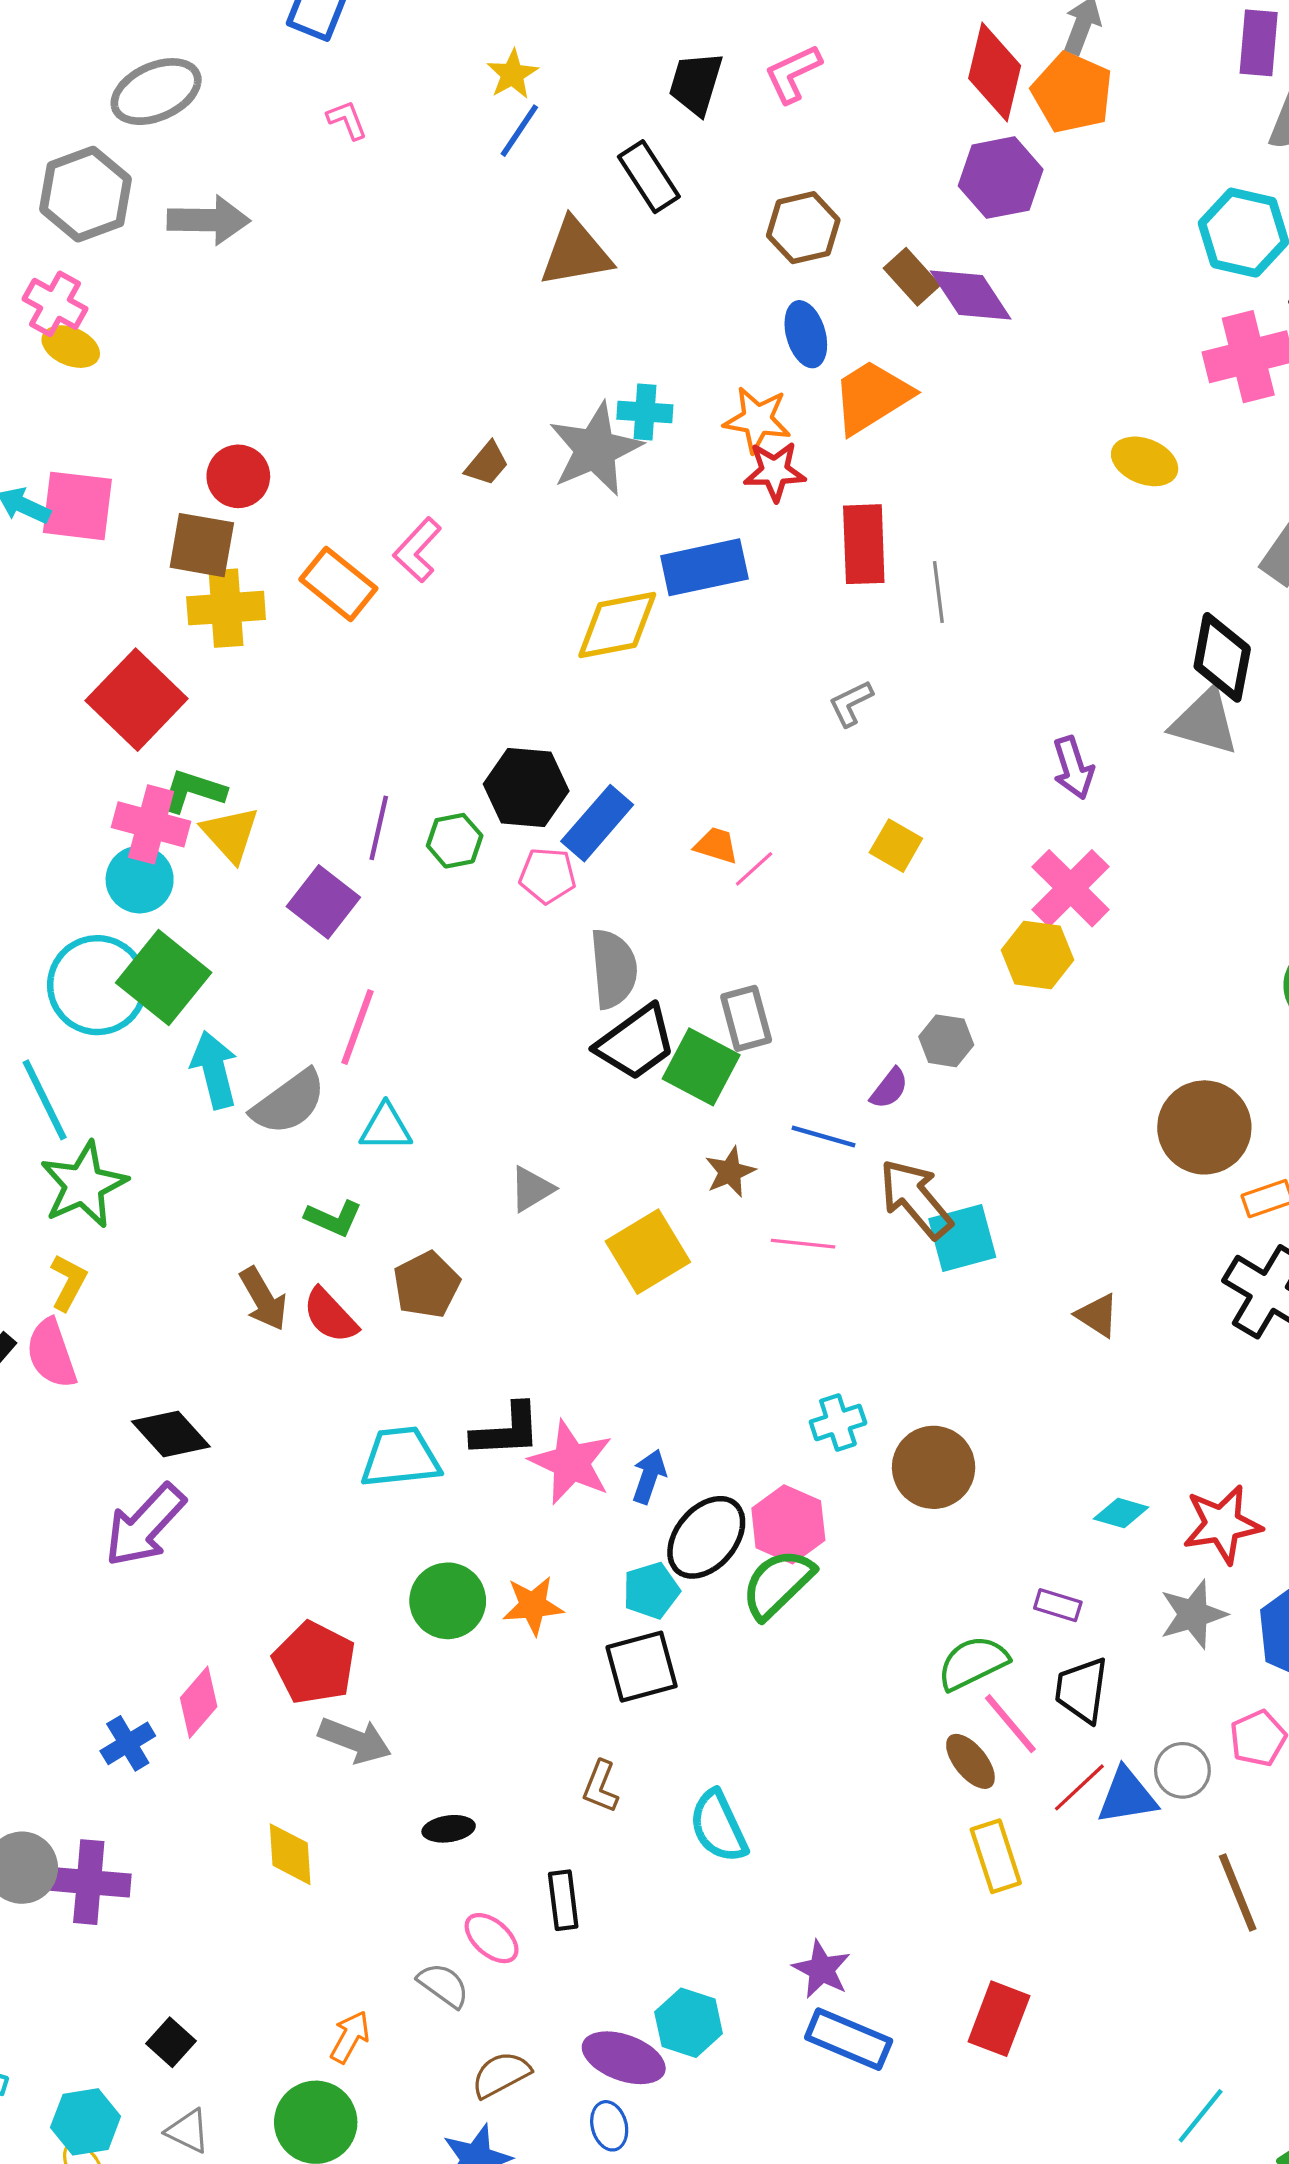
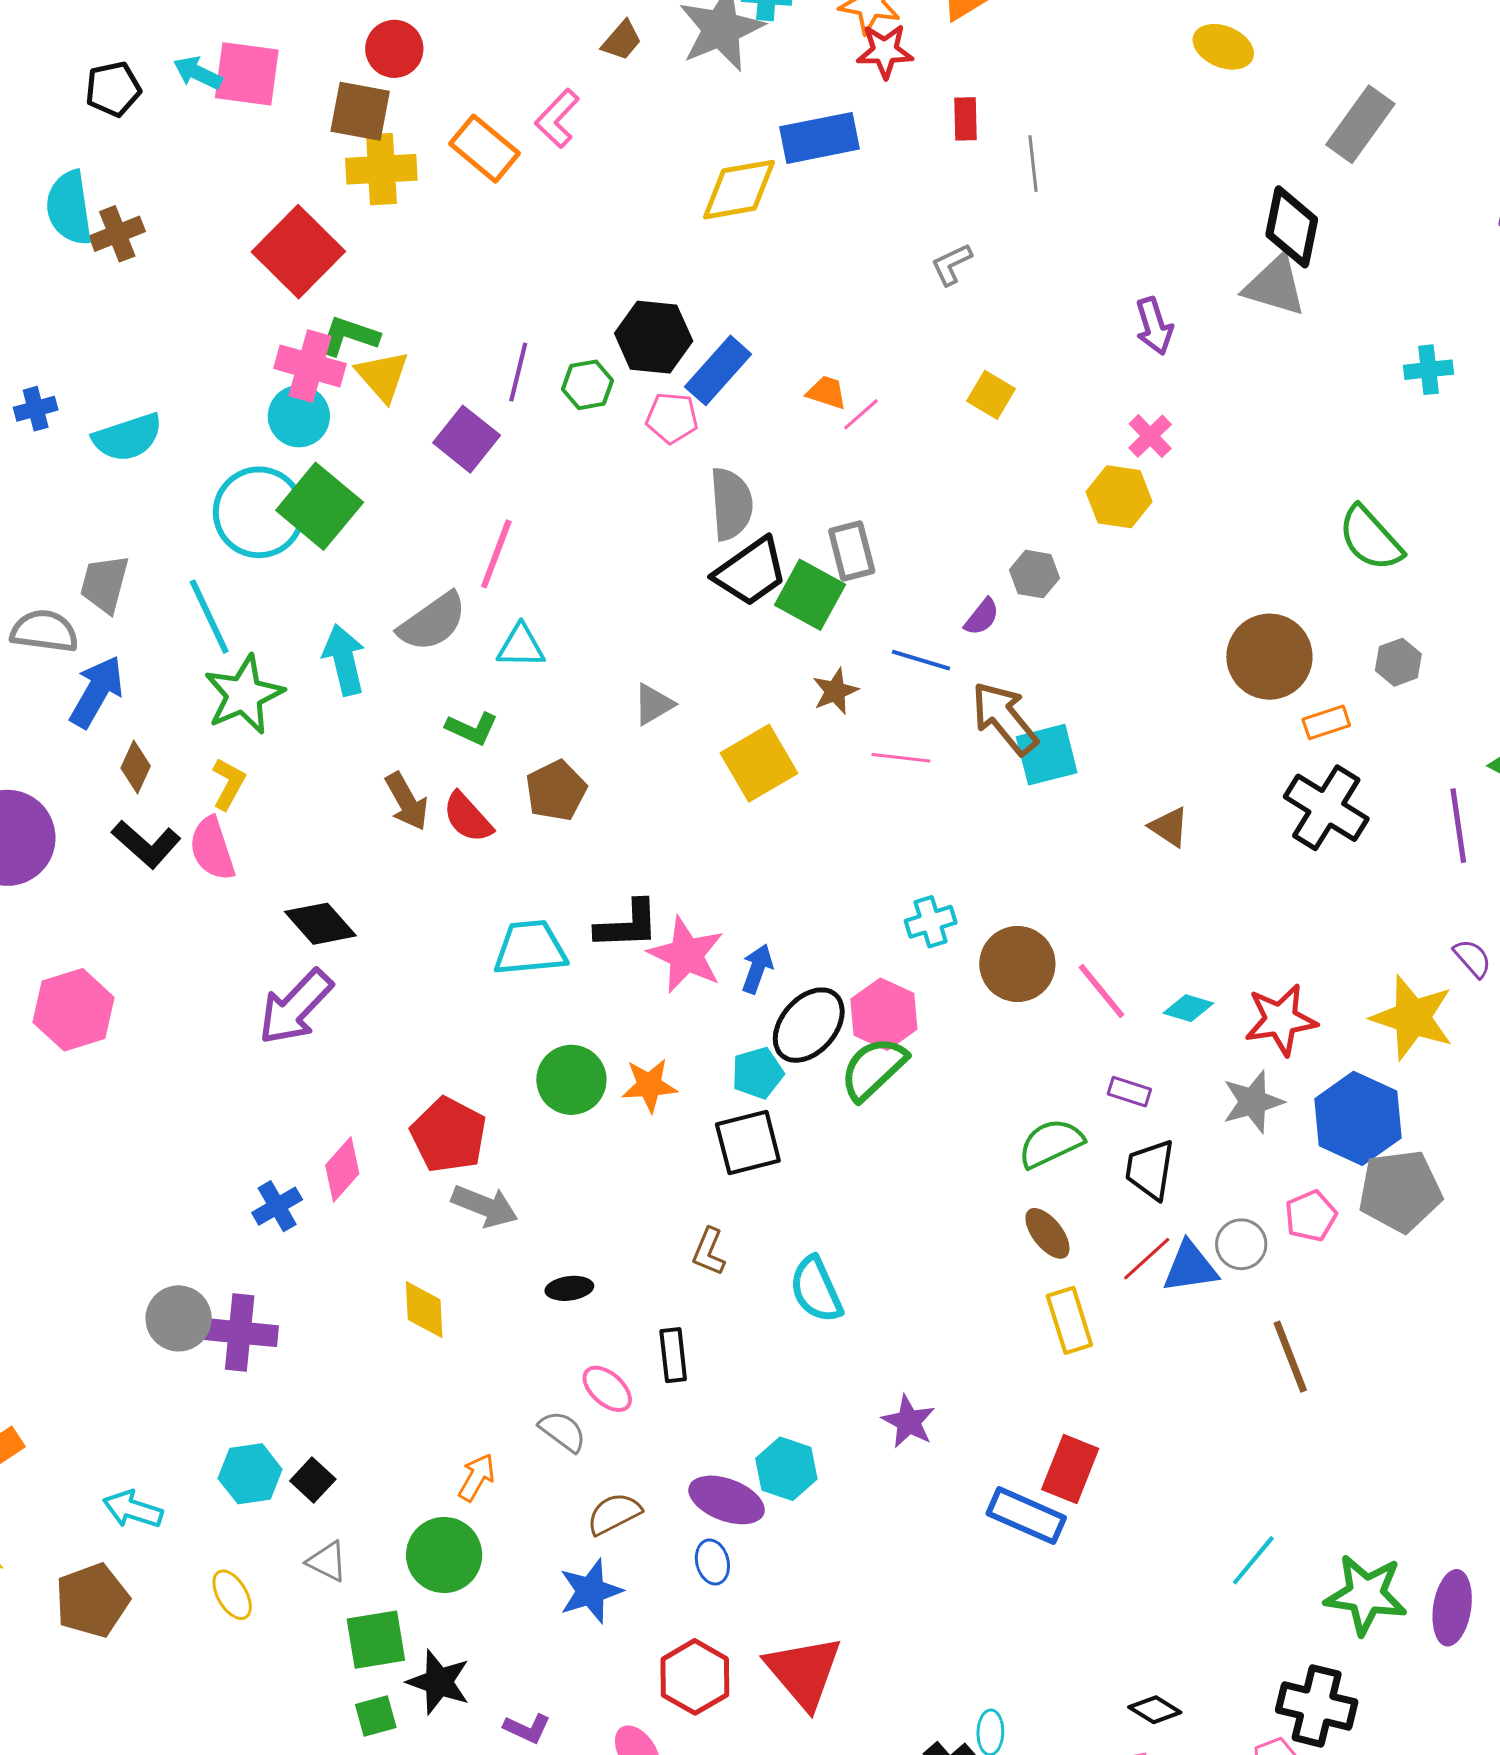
red rectangle: (864, 544) -> (966, 119), size x0.6
pink cross: (1071, 888) -> (1150, 436), size x0.6
cyan arrow: (214, 1070) -> (344, 660), moved
pink line: (1010, 1724) -> (1102, 991), moved
blue rectangle: (849, 2039) -> (1026, 1516), moved
cyan hexagon: (86, 2122) -> (250, 1474), moved

